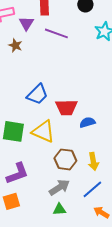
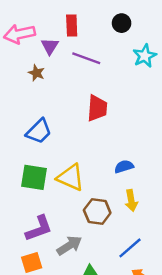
blue trapezoid: (37, 94) -> (39, 131), moved
red trapezoid: (66, 107) -> (97, 108), moved, turned -85
yellow arrow: (93, 161) -> (131, 201), moved
gray arrow: (59, 187) -> (69, 245), moved

